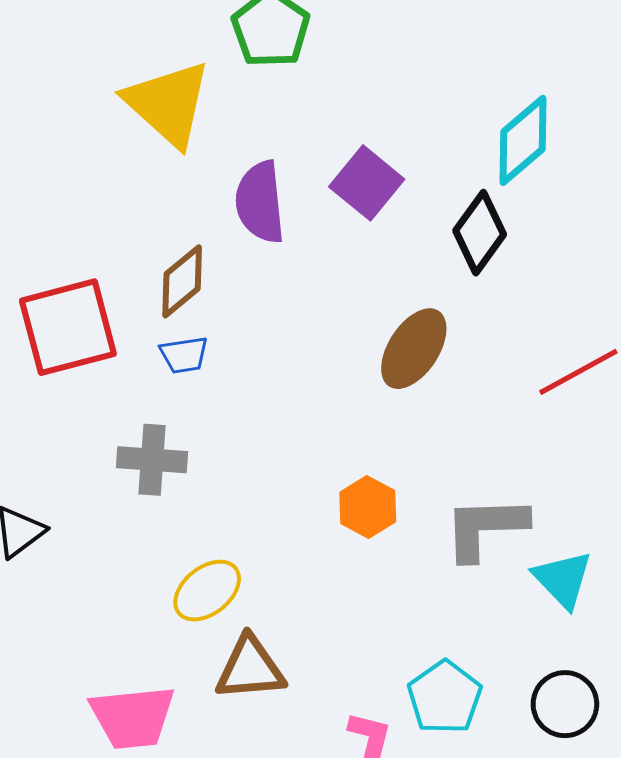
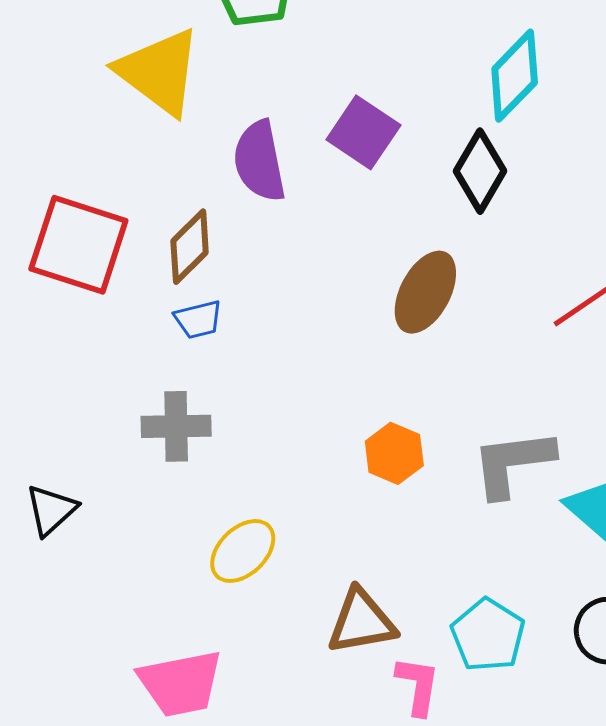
red square: (68, 327) -> (78, 245), moved, turned 38
brown triangle: (250, 668) -> (361, 622), moved

